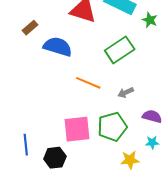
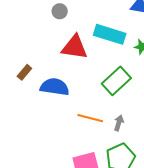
gray arrow: (126, 92) -> (119, 123), moved, turned 140

